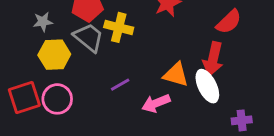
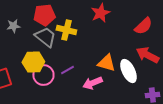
yellow hexagon: (54, 55) -> (33, 62), moved
red arrow: (213, 59) -> (147, 55), moved, turned 105
pink circle: (57, 99) -> (43, 75), moved

